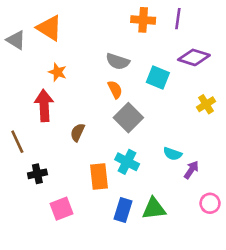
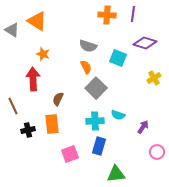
cyan semicircle: (173, 154) -> (118, 115), moved
cyan cross: (127, 162) -> (95, 121), turned -30
orange rectangle: (99, 177) -> (52, 124), moved
pink square: (61, 209) -> (70, 154), moved
green triangle: (154, 209) -> (116, 174), moved
blue rectangle: (123, 210) -> (99, 146), moved

